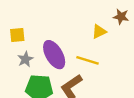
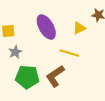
purple ellipse: (54, 55) -> (46, 27), moved

